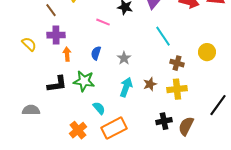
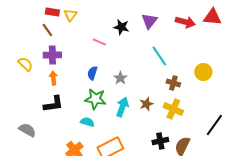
orange arrow: (67, 54) -> (53, 78), moved
green star: (84, 81) -> (95, 99), moved
yellow cross: (177, 89) -> (173, 109), turned 30
cyan semicircle: (99, 108) -> (87, 122), moved, turned -32
gray semicircle: (31, 110) -> (27, 130), turned 30

